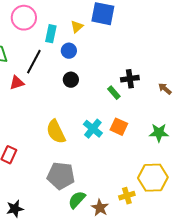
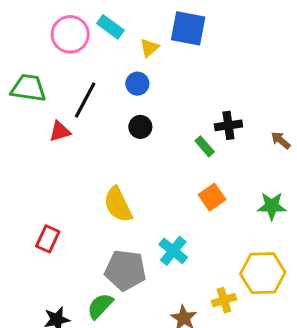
cyan rectangle: (51, 34) -> (110, 27), moved, turned -66
orange square: (119, 127) -> (212, 197), turned 30
cyan cross: (93, 129) -> (173, 251), moved
green semicircle: (77, 200) -> (100, 306), moved

